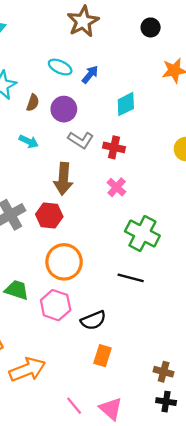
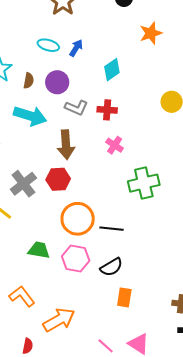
cyan arrow: (29, 141) -> (30, 116), size x1.8
green cross: (142, 233) -> (144, 183), turned -32
black line: (131, 278) -> (111, 229), moved

